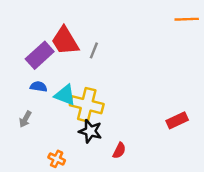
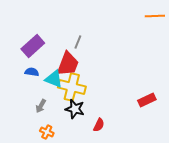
red trapezoid: (65, 41) -> (68, 64), moved, turned -128
gray arrow: (25, 119) -> (41, 106), moved

